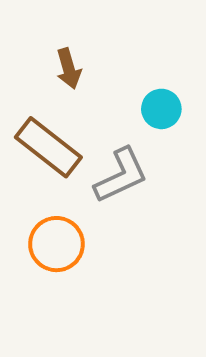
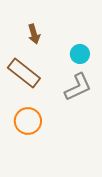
gray L-shape: (121, 175) -> (78, 87), moved

